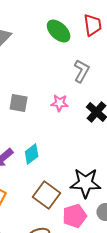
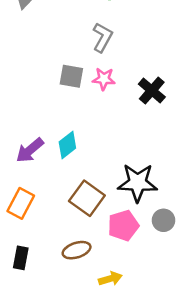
gray L-shape: (82, 71) -> (103, 37), moved
gray square: (19, 103) -> (71, 76), moved

